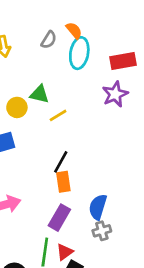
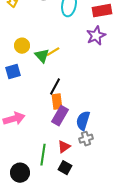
green triangle: (39, 94) -> (42, 56), moved, turned 35
purple rectangle: (59, 218) -> (60, 116), moved
red triangle: (65, 252) -> (64, 147), moved

